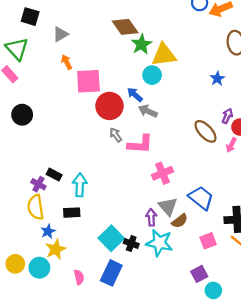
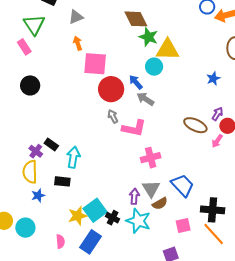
green star: (141, 44) -> (148, 37), turned -30
brown ellipse: (206, 131) -> (195, 125), turned -30
yellow star: (56, 249) -> (78, 216), moved

